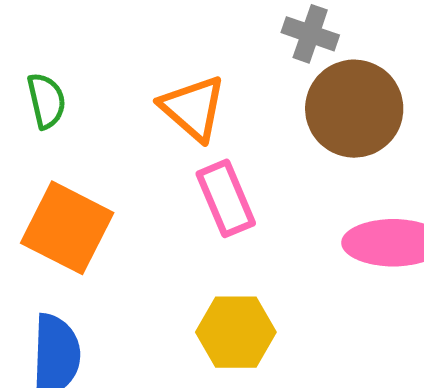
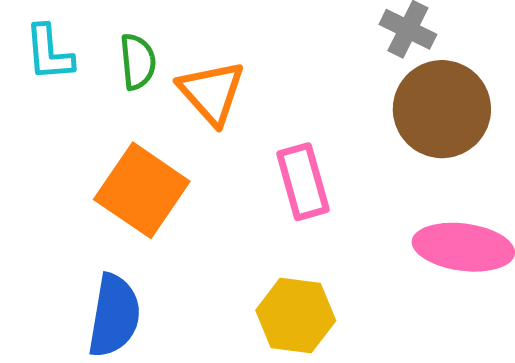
orange triangle: (193, 108) -> (212, 92), moved

